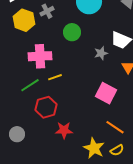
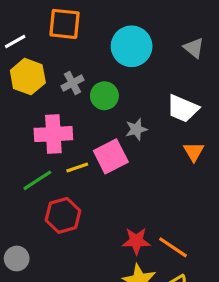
gray cross: (47, 11) -> (72, 83), moved
gray star: (101, 53) -> (136, 129), moved
pink square: (106, 93) -> (111, 156), moved, turned 35
red star: (64, 130) -> (136, 241), moved

